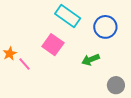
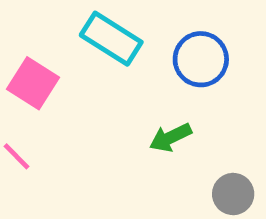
pink square: (53, 45) -> (33, 83), moved

